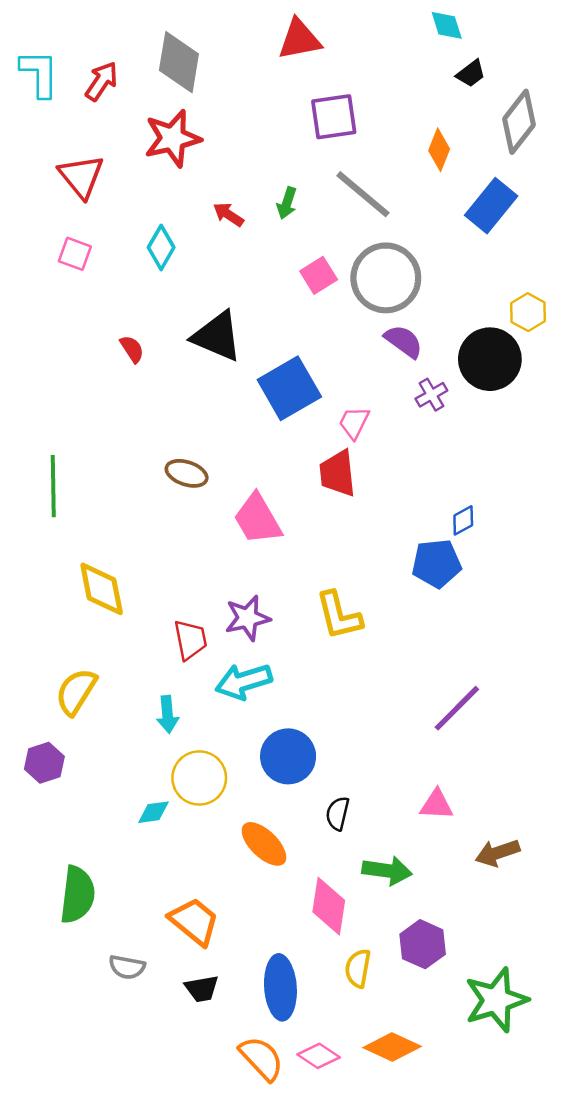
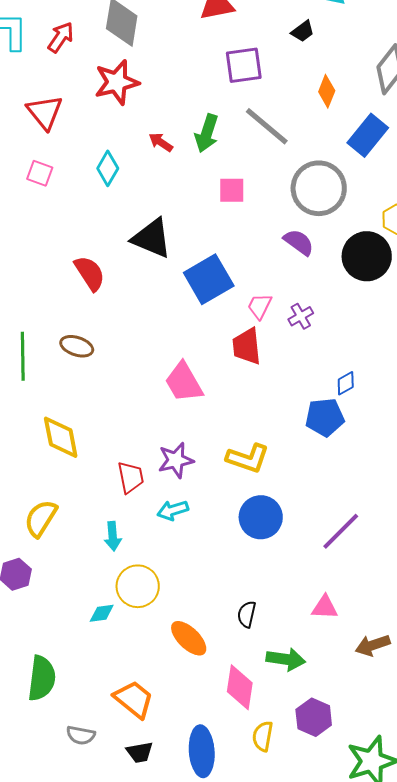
black trapezoid: (471, 74) -> (303, 31), moved
green arrow: (287, 203) -> (207, 133), size x1.5
pink square: (319, 275) -> (232, 190), turned 32
gray circle: (386, 278) -> (319, 188), moved
red semicircle: (132, 349) -> (90, 273), moved, size x1.6
purple cross: (431, 395) -> (301, 316), moved
brown ellipse: (187, 473) -> (77, 346), moved
yellow L-shape: (339, 616) -> (248, 458), turned -57
cyan arrow: (244, 682) -> (173, 510), size x0.7
blue circle: (288, 756) -> (261, 517), moved

